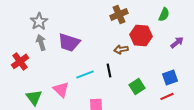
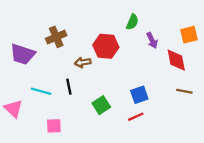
brown cross: (119, 14) -> (56, 37), moved
purple arrow: (177, 42) -> (152, 40), moved, turned 104
cyan line: (85, 74) -> (41, 91), turned 36

